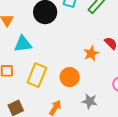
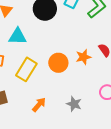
orange circle: (70, 77) -> (58, 63), moved

